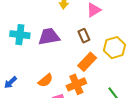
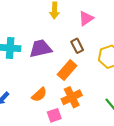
orange rectangle: (87, 62) -> (67, 70), moved

